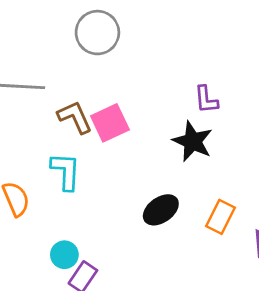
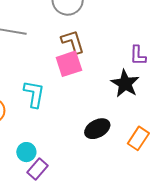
brown L-shape: (75, 117) -> (73, 42), moved

